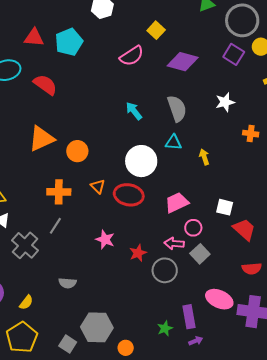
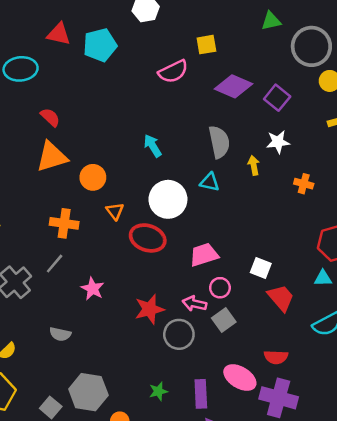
yellow square: (156, 30) -> (206, 45), turned 30
purple square: (234, 54) -> (277, 98), moved
red semicircle: (45, 85) -> (50, 117), moved, size x0.7
cyan arrow: (134, 111) -> (153, 146), moved
yellow arrow: (204, 157) -> (254, 165), moved
orange triangle: (98, 186) -> (115, 211), moved
pink star: (105, 240) -> (93, 289), moved
red star: (138, 253) -> (150, 309), size x1.4
red semicircle: (252, 269) -> (276, 357), moved
green star: (165, 328) -> (158, 391), moved

